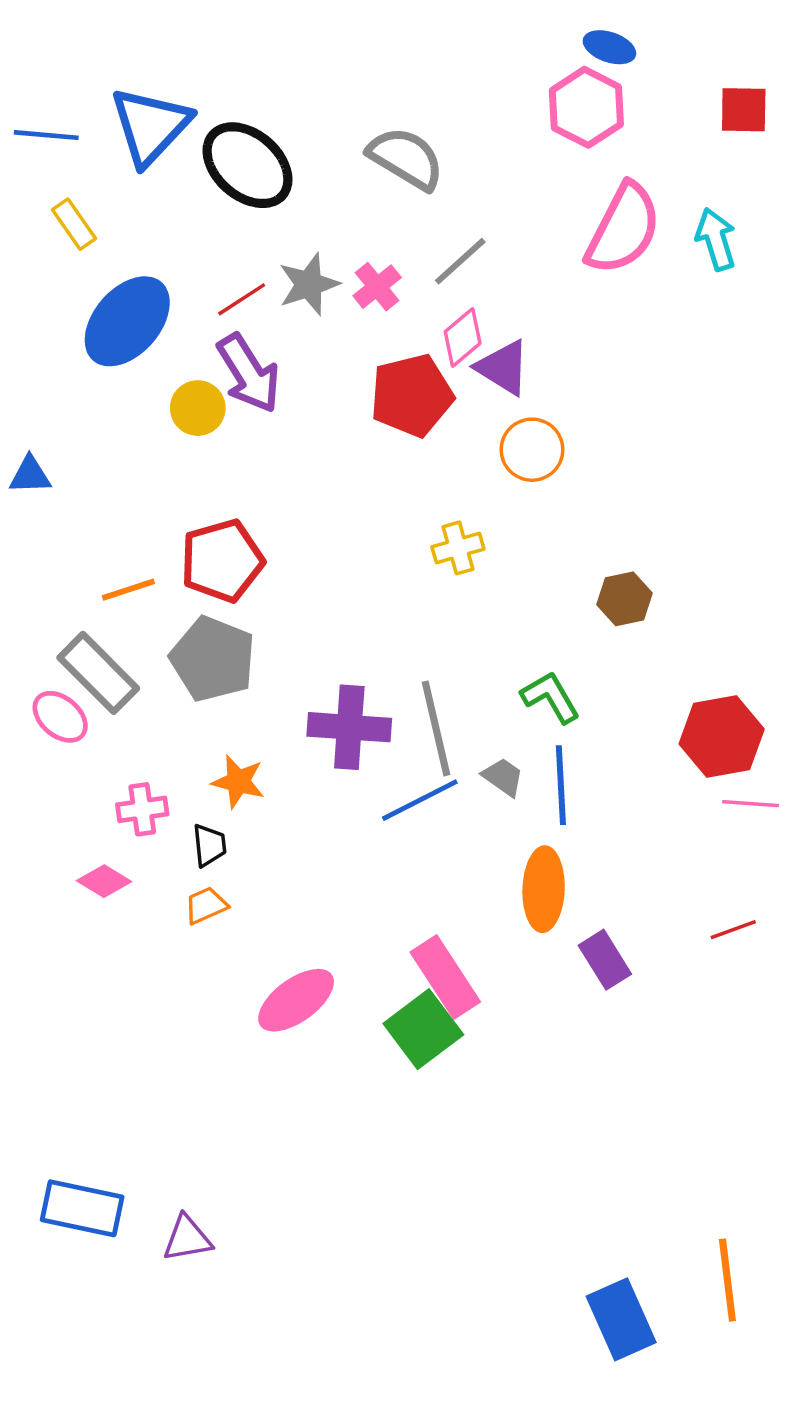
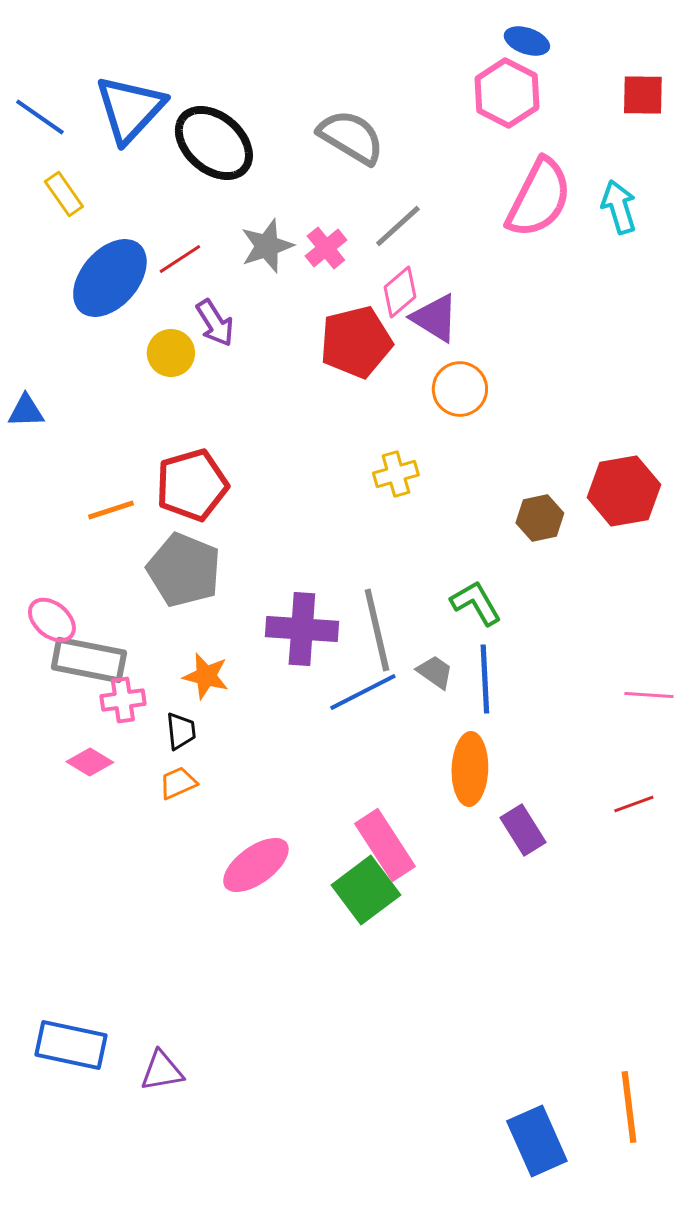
blue line: (46, 135) -> (40, 117), turned 30
red line: (242, 299) -> (180, 259), moved
purple arrow: (249, 373) -> (215, 323), size x0.7
gray rectangle: (98, 673) -> (89, 660), moved, turned -34
red hexagon: (722, 736) -> (624, 491), moved

